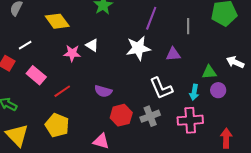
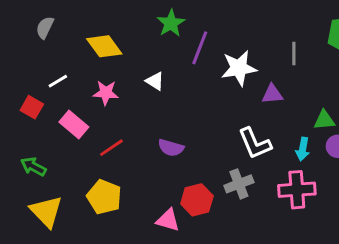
purple line: (151, 18) -> (200, 48), moved
white star: (138, 48) -> (239, 68), moved
pink star: (72, 53) -> (106, 93), moved
red hexagon: (121, 115) -> (197, 200), moved

